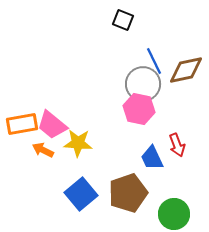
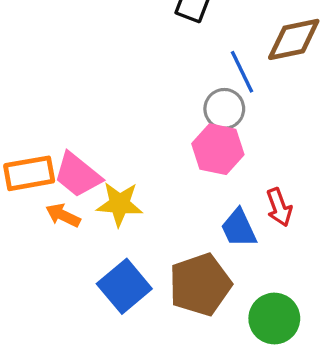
brown diamond: (186, 70) -> (294, 39), moved
gray circle: (143, 84) -> (224, 109), size x0.7

